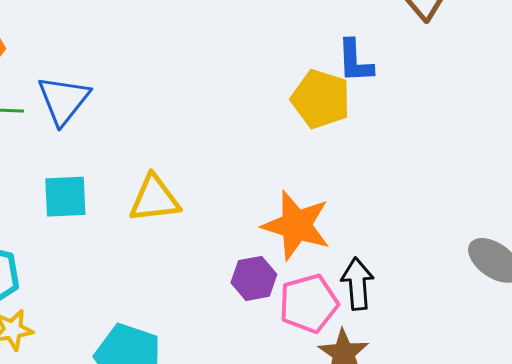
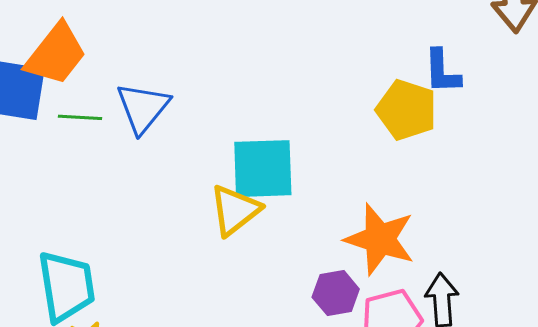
cyan square: (65, 197) -> (263, 169), moved, size x1.4
yellow triangle: (154, 199) -> (235, 210), turned -32

